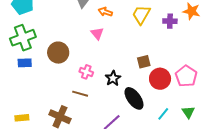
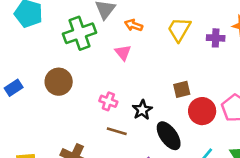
green cross: (23, 38) -> (79, 33), moved
brown circle: (58, 53) -> (59, 82), moved
blue rectangle: (25, 63) -> (14, 88), moved, turned -32
brown line: (80, 94) -> (117, 131), moved

